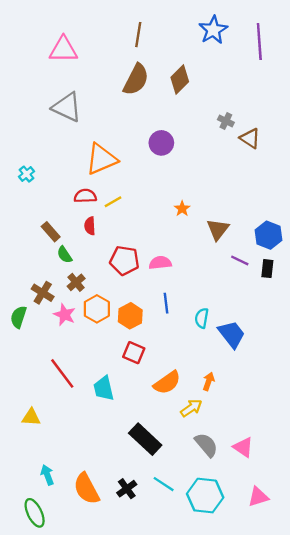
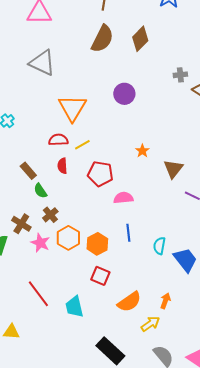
gray cross: (226, 121) -> (180, 75), turned -32
orange triangle: (101, 159) -> (72, 108), turned -36
red pentagon: (124, 260) -> (100, 174), moved

